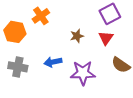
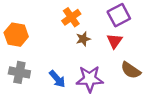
orange cross: (41, 16) -> (71, 17), moved
blue arrow: (53, 62) -> (57, 79), moved, turned -120

